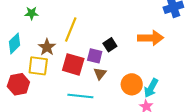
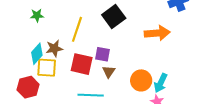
cyan diamond: (15, 43) -> (37, 54), moved
black square: (110, 45) -> (114, 16), moved, size x1.6
brown star: (47, 47) -> (54, 48), turned 30

